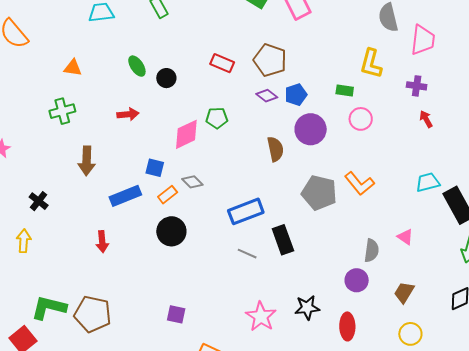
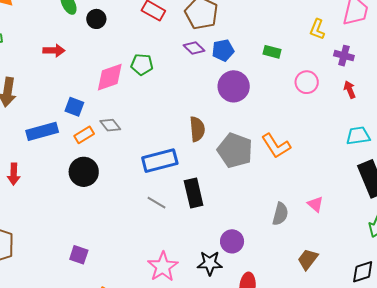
yellow L-shape: (371, 64) -> (317, 29), moved, size x0.7
pink circle: (361, 119) -> (307, 82), moved
brown semicircle: (275, 149) -> (197, 129), moved
cyan trapezoid: (428, 182) -> (358, 136), moved
purple circle: (357, 280) -> (232, 241), moved

